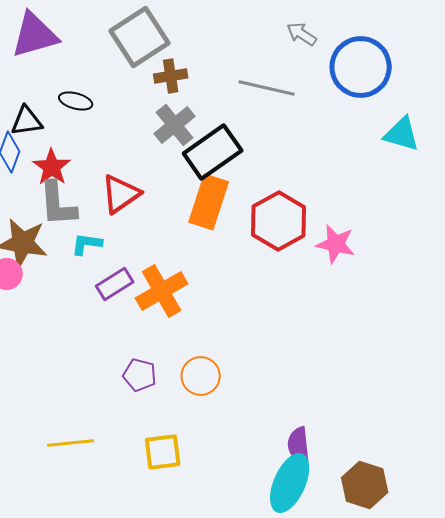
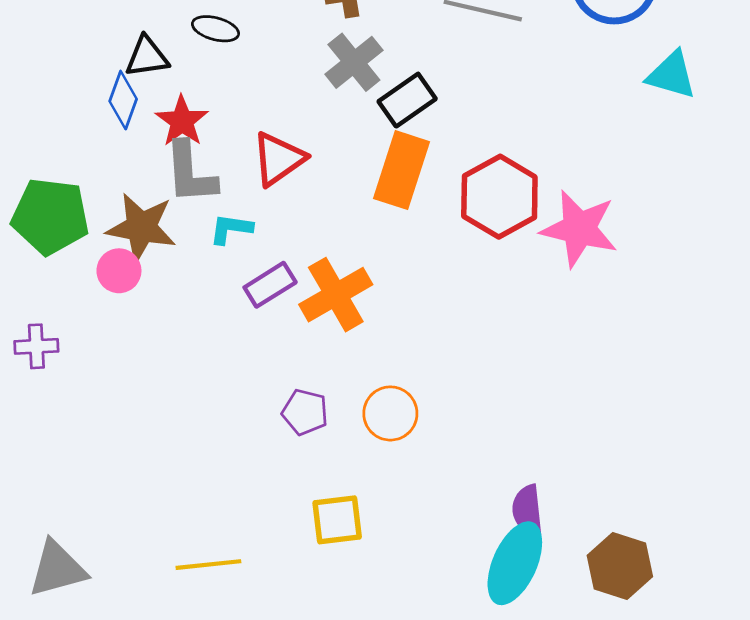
black rectangle: (213, 152) -> (407, 100), size x0.7
pink star: (336, 244) -> (579, 229), size x1.4
yellow line: (71, 443) -> (208, 565), moved

